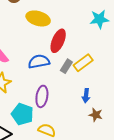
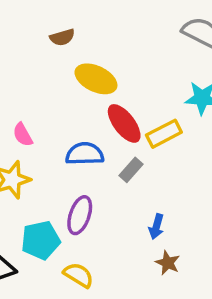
red ellipse: (58, 41) -> (124, 123), turned -70
yellow rectangle: (83, 63) -> (164, 134), moved
cyan pentagon: (22, 114) -> (41, 240), turned 30

